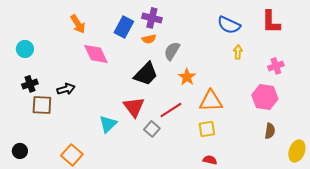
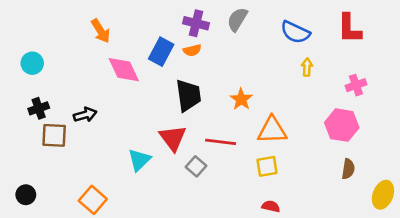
blue rectangle: (124, 27) -> (161, 52), moved
gray semicircle: (172, 51) -> (237, 19), moved
black trapezoid: (146, 74) -> (188, 95), turned -52
red line: (171, 110) -> (221, 142), turned 40

